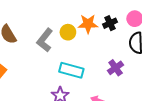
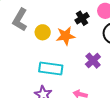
orange star: (88, 24) -> (66, 36), moved
gray L-shape: (45, 40) -> (20, 20), moved

